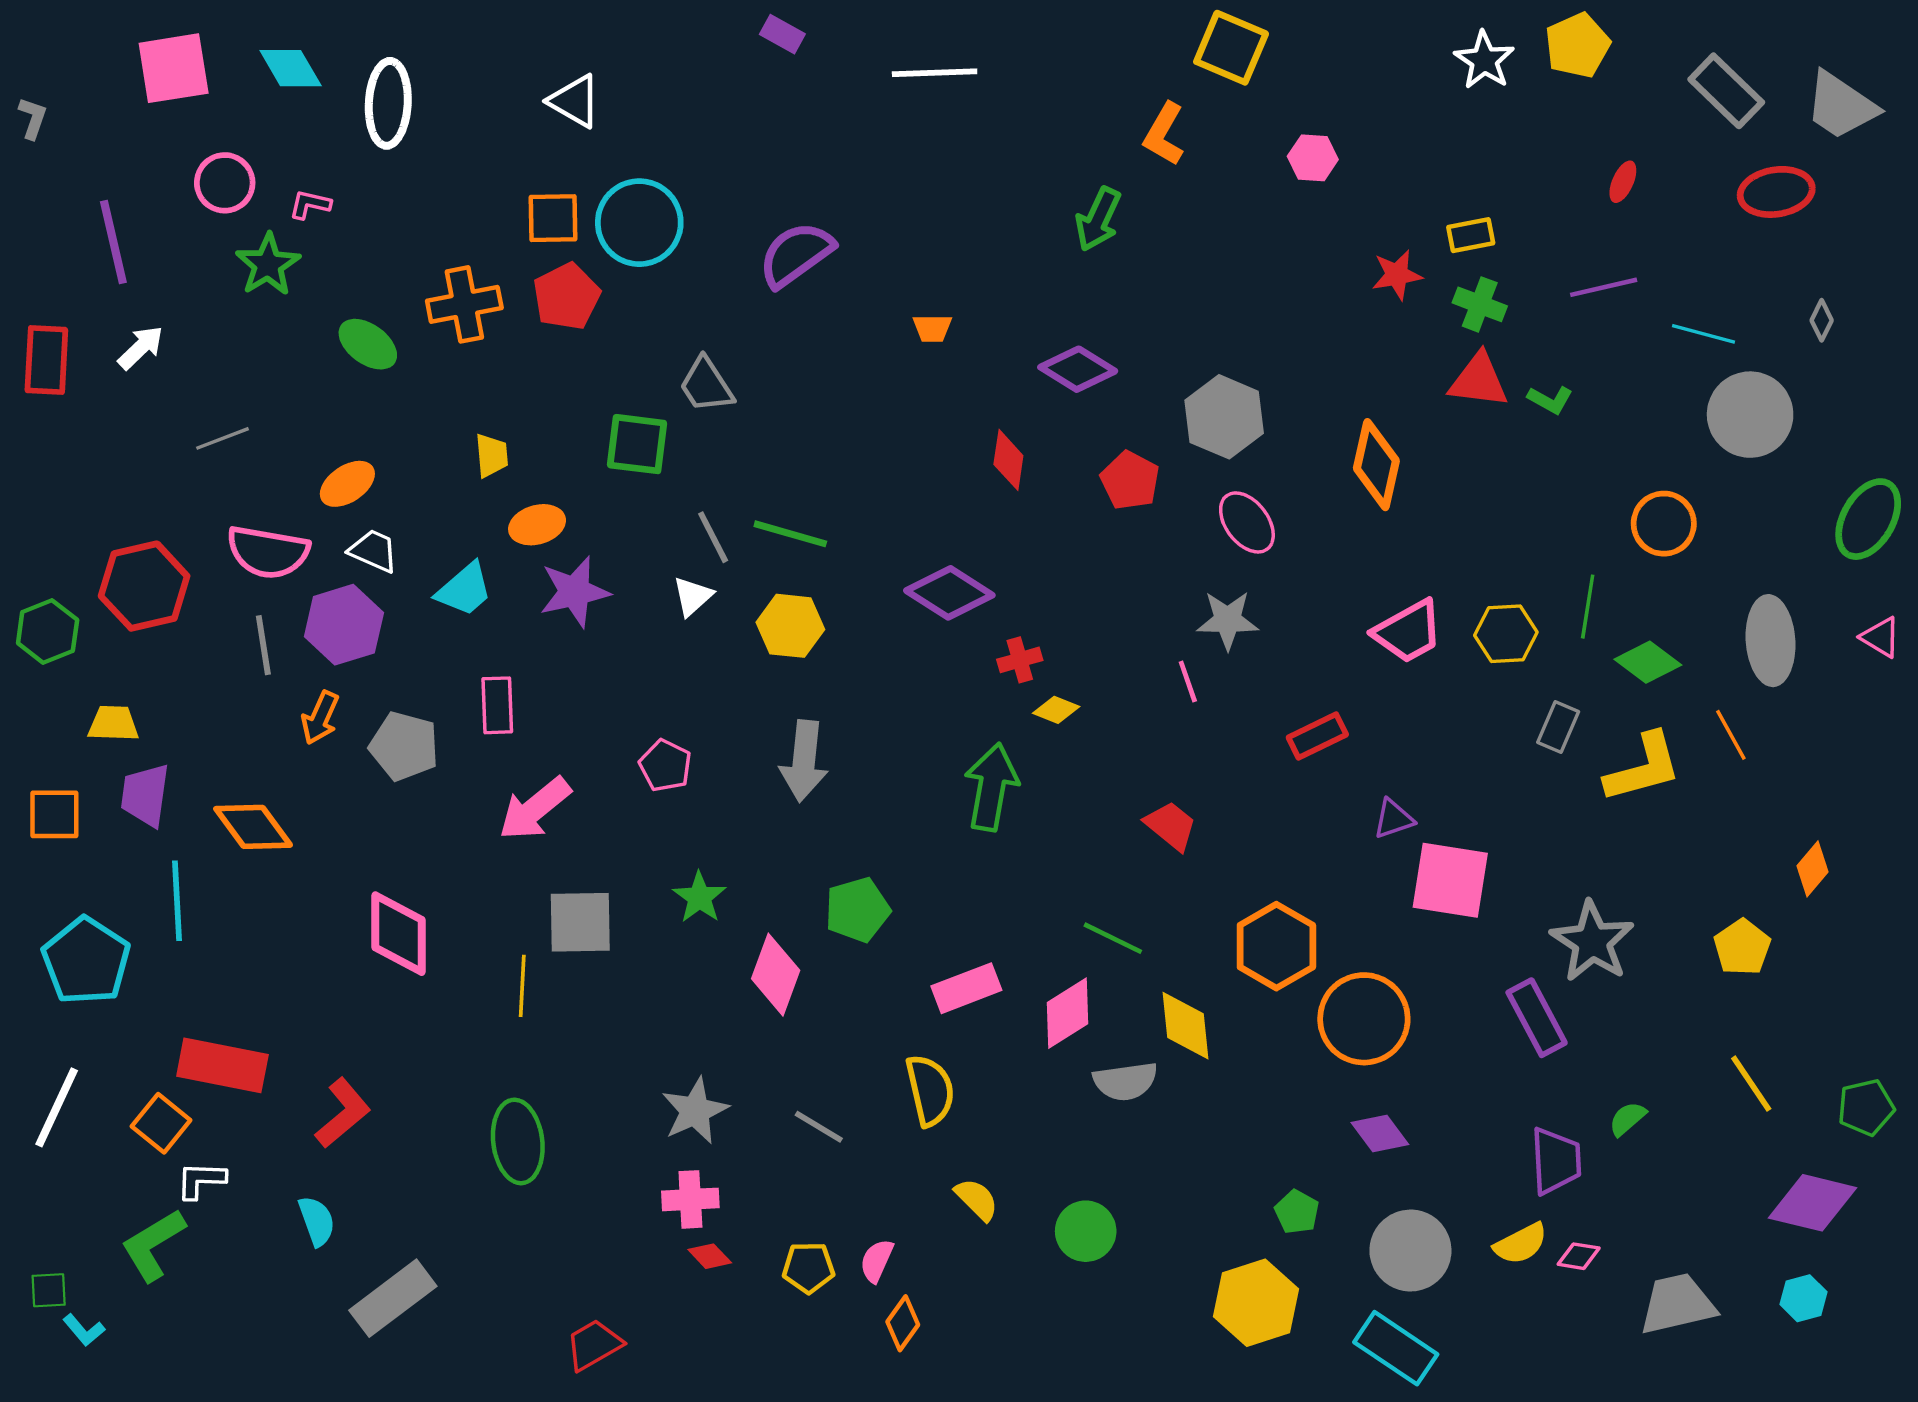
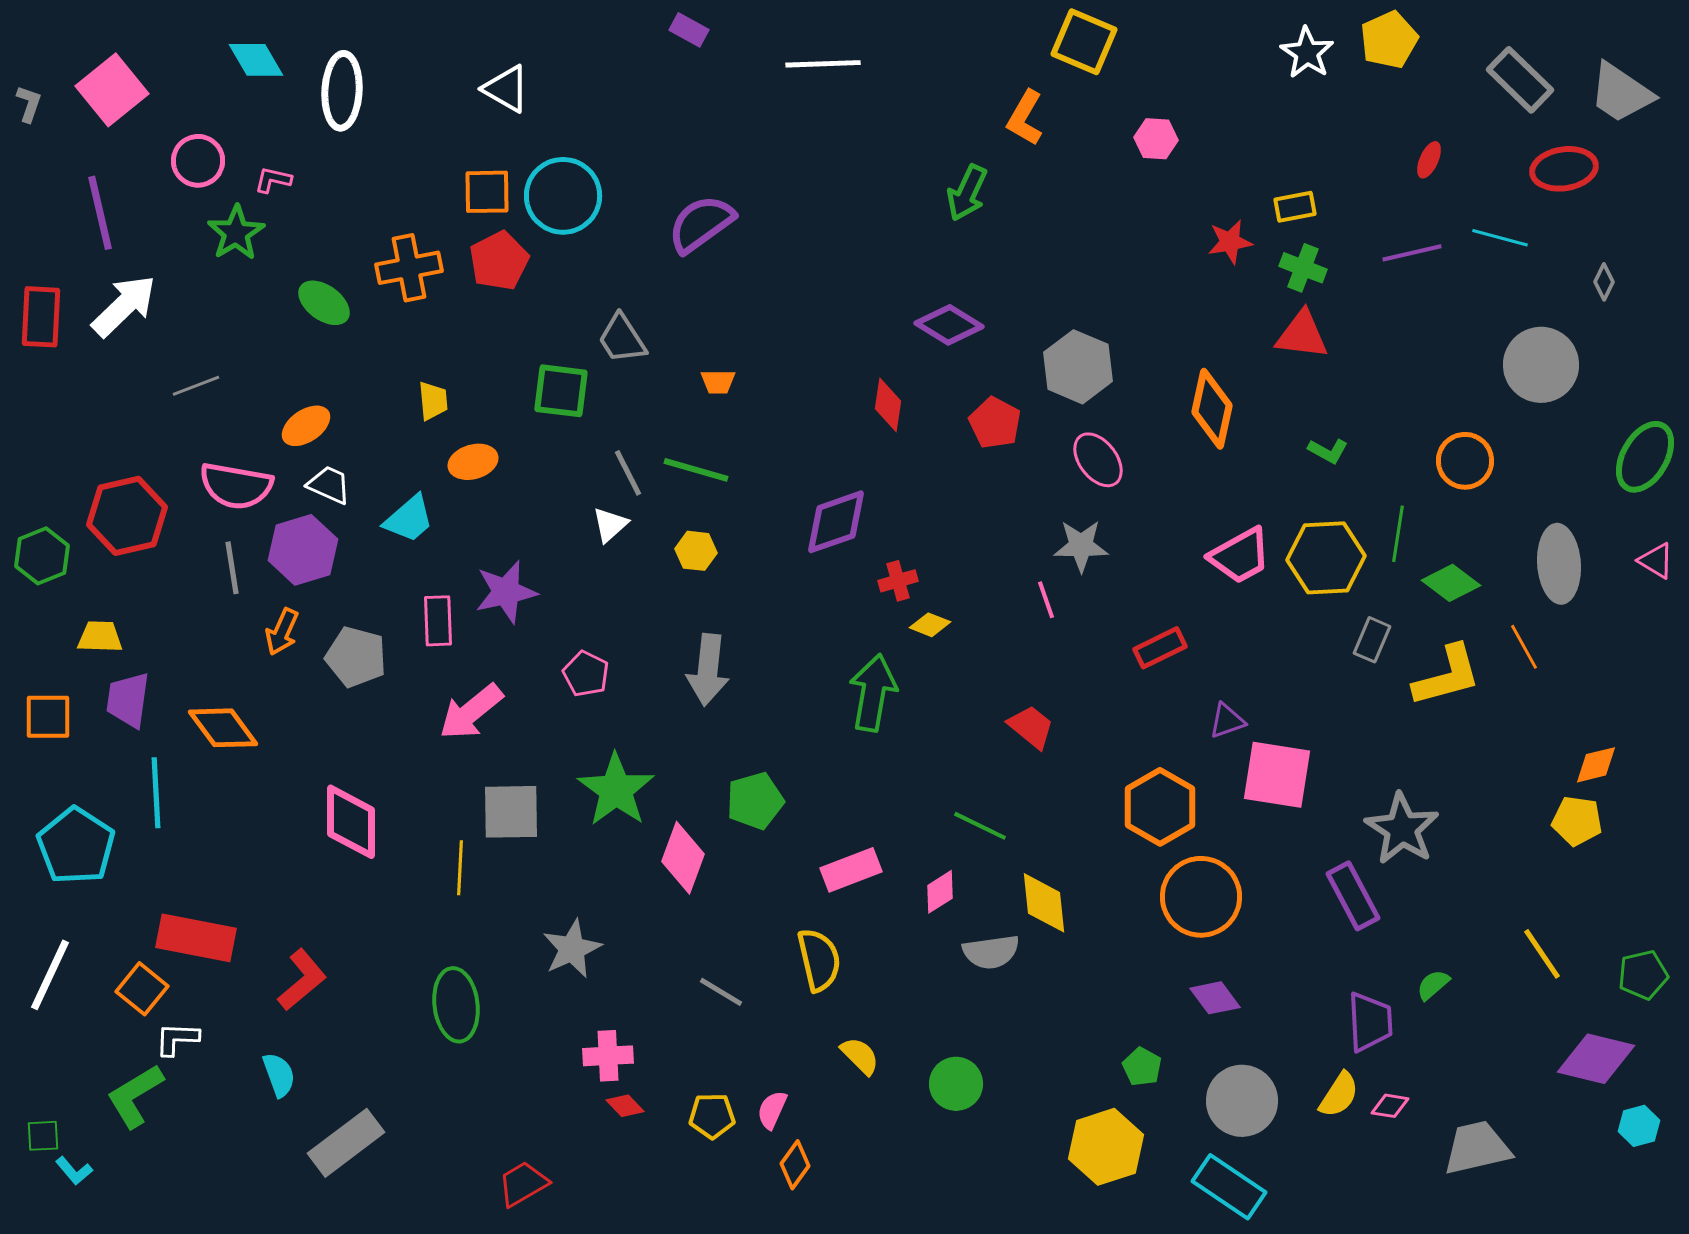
pink square: (174, 68) -> (112, 90), moved, turned -30
orange trapezoid: (932, 328) -> (718, 382), moved
cyan line: (1704, 334) -> (1500, 238), moved
white arrow: (141, 348) -> (124, 306), size x1.6
green L-shape: (1550, 400) -> (1328, 451), moved
purple star: (575, 592) -> (506, 592), moved
purple diamond: (949, 593) -> (836, 522), turned -52
yellow hexagon: (790, 626) -> (696, 551), size x0.7
yellow hexagon: (1506, 634) -> (1326, 558), size x1.4
orange diamond: (1813, 869) -> (1596, 765), turned 36
green star: (699, 897) -> (616, 790), size x1.6
orange hexagon: (1276, 946) -> (1160, 807), moved
yellow pentagon: (1742, 947) -> (1577, 821), moved, turned -30
pink diamond: (1067, 1013) -> (940, 892), size x0.7
gray star: (695, 1111) -> (572, 949), moved
yellow semicircle: (1521, 1244) -> (1339, 1095), turned -30
cyan hexagon: (1803, 1298) -> (1639, 1126), moved

